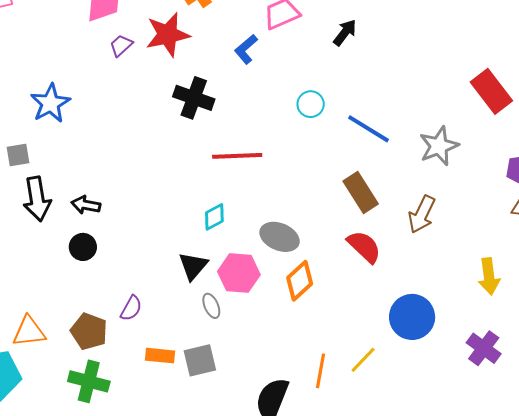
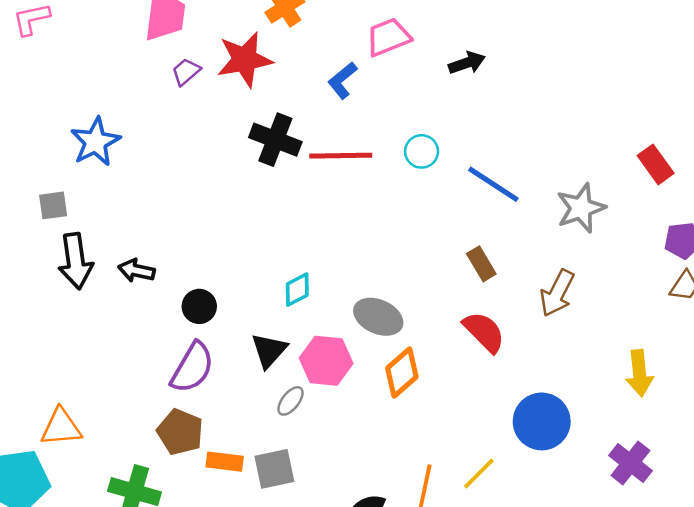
black arrow: (345, 33) -> (467, 63), turned 32
red rectangle: (491, 91) -> (656, 164), moved, size x0.7
red line: (237, 156) -> (341, 156), moved
brown rectangle: (361, 193) -> (481, 264), size x0.7
black circle: (83, 247) -> (199, 306), moved
gray ellipse: (211, 306) -> (291, 401), turned 60
purple semicircle: (131, 308) -> (192, 368), moved, size x1.6
brown pentagon: (89, 331) -> (180, 432), moved

